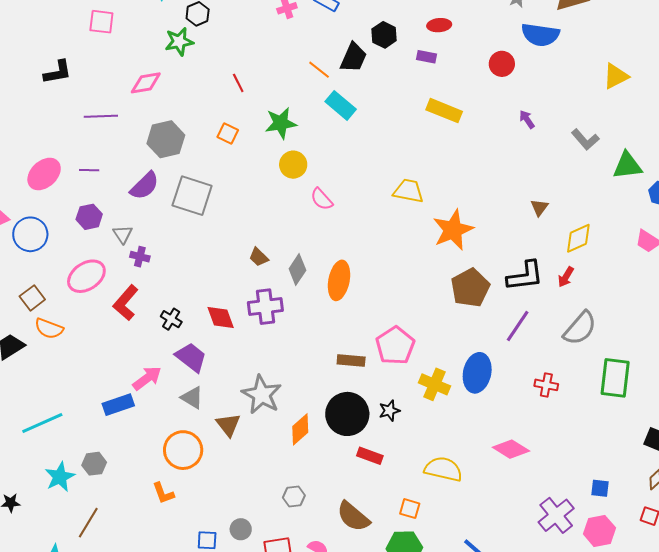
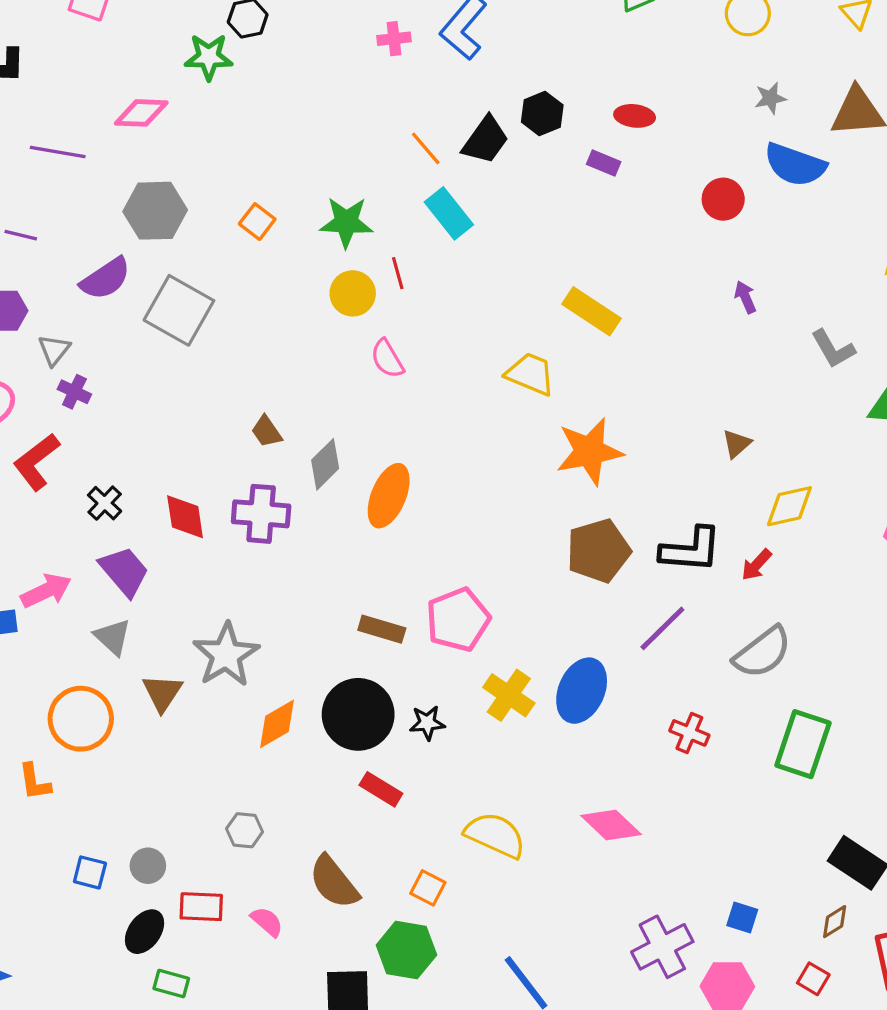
red line: (238, 83) -> (398, 273), moved
yellow rectangle: (444, 111) -> (591, 311), moved

